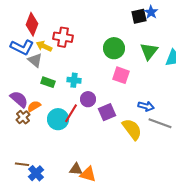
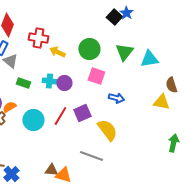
black square: (139, 16) -> (114, 17), turned -35
yellow arrow: (44, 46) -> (57, 52), moved
purple circle: (88, 99) -> (64, 83), moved
blue arrow: (146, 106) -> (116, 98), moved
red line: (71, 113) -> (60, 116), moved
gray line: (160, 123) -> (91, 156), moved

